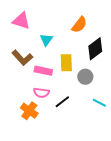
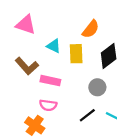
cyan triangle: (46, 40) -> (54, 46), turned -40
yellow rectangle: (66, 63) -> (76, 54), moved
black line: (62, 102) -> (87, 115), moved

